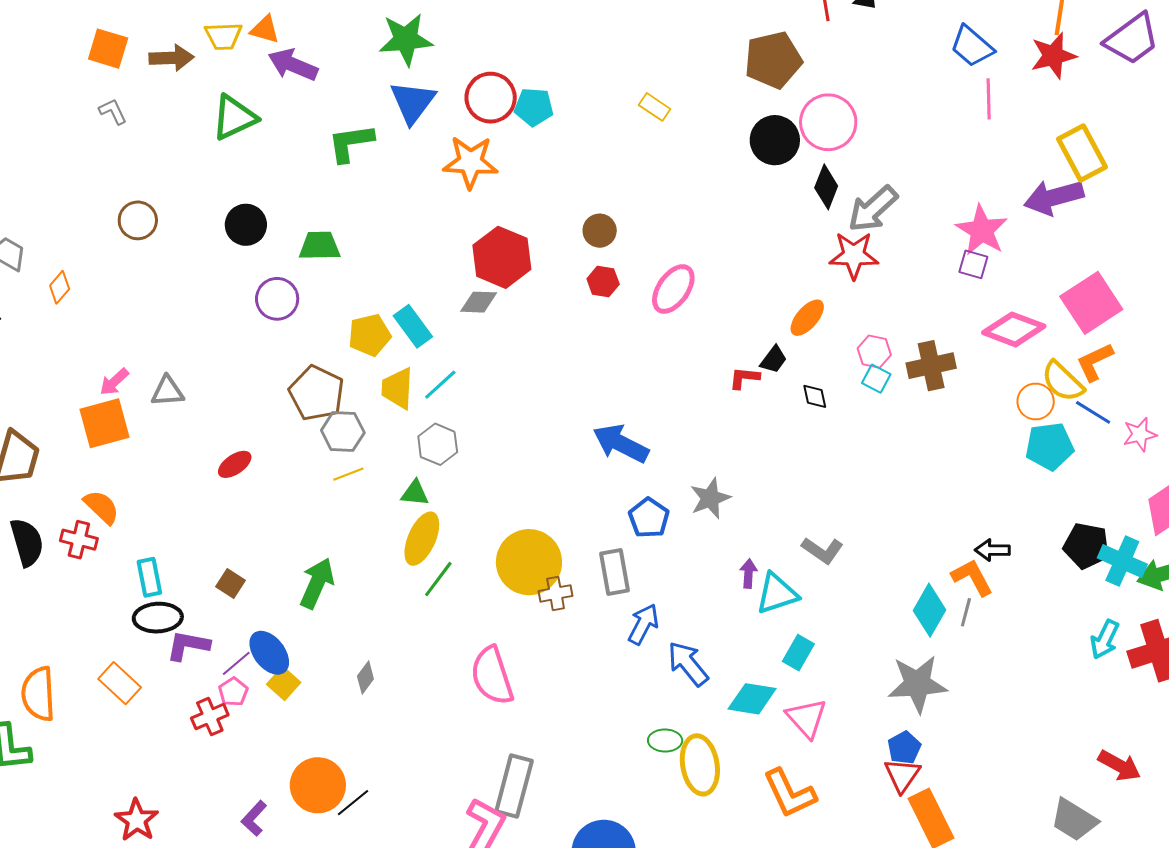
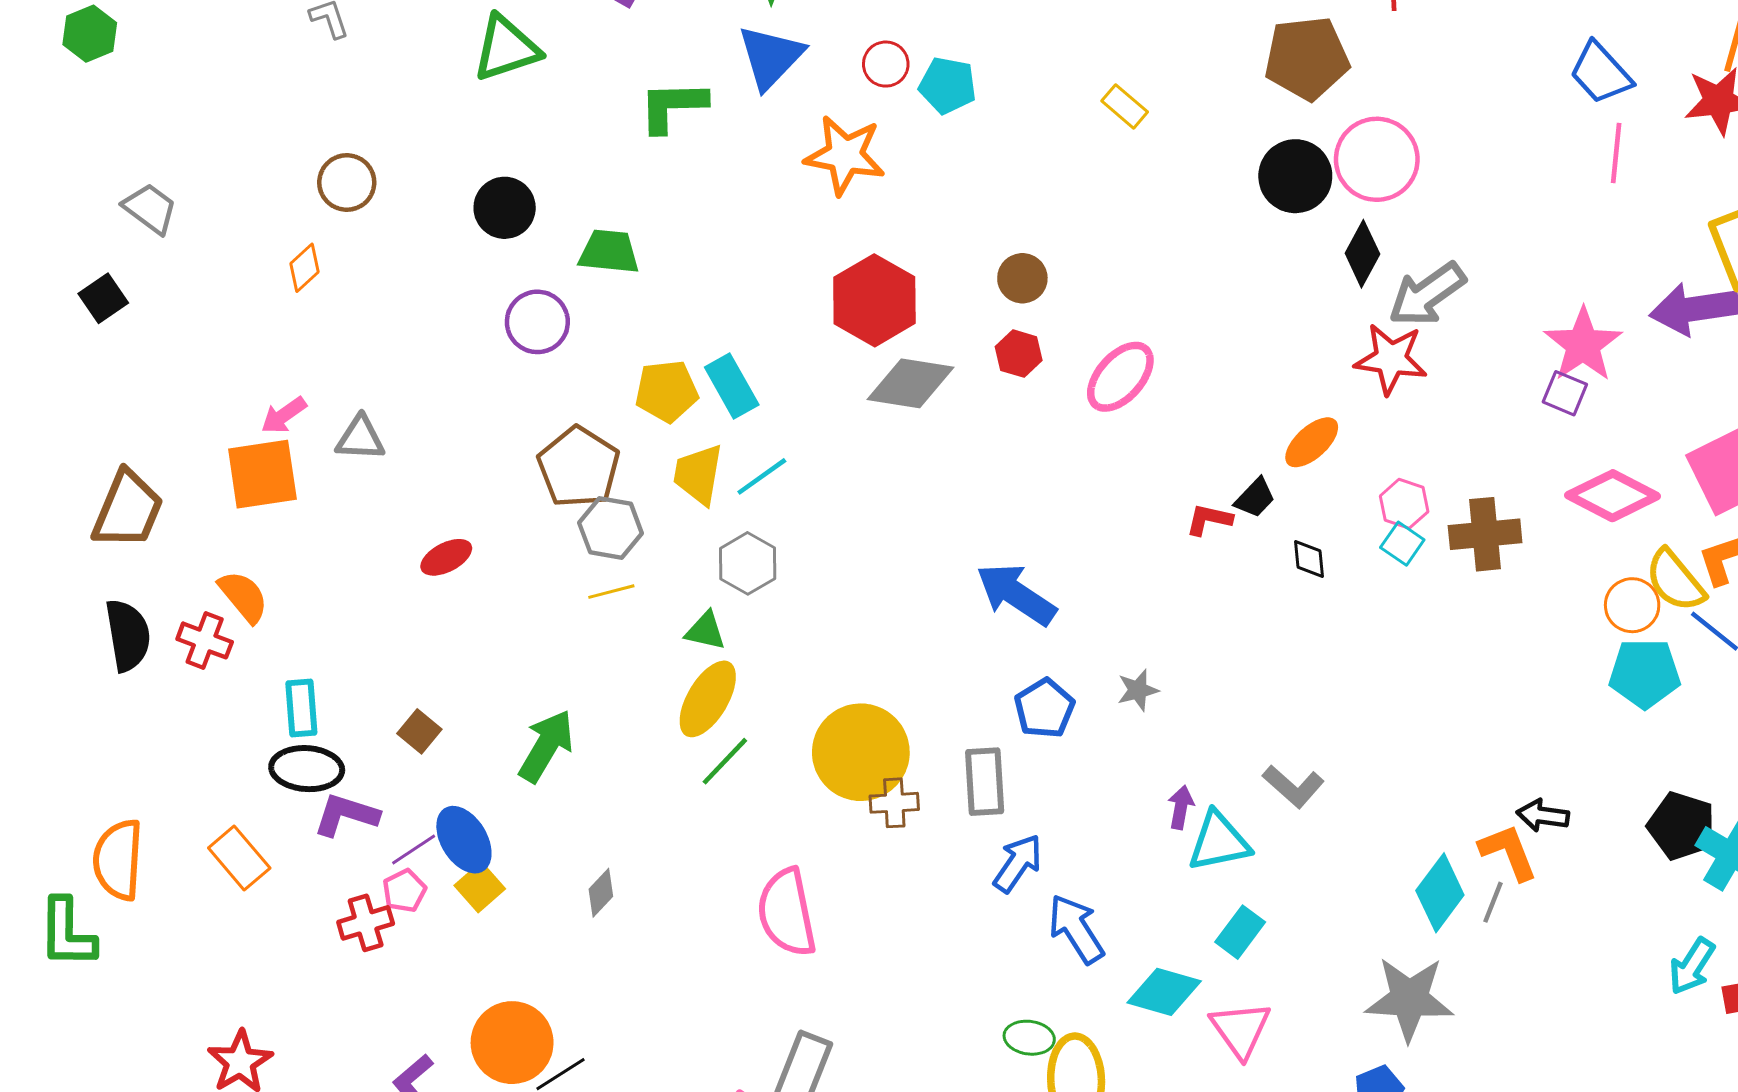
red circle: (491, 98) -> (886, 64), size x0.6
orange diamond: (60, 287) -> (304, 268), moved
gray diamond: (479, 302) -> (910, 383), moved, size x1.5
gray star: (710, 498) -> (1138, 690), size x0.7

